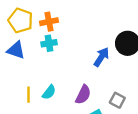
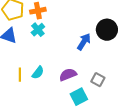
cyan cross: (49, 43) -> (38, 30), turned -32
purple semicircle: (83, 95) -> (68, 75), turned -138

